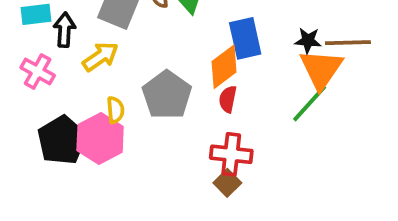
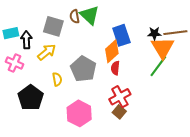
pink hexagon: (100, 138) -> (79, 113), moved
red cross: (231, 154) -> (120, 97), turned -30

